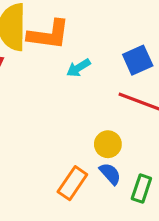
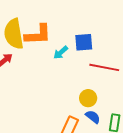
blue square: (138, 60) -> (84, 42), moved, turned 30

